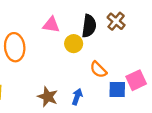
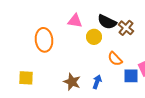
brown cross: (116, 21) -> (126, 28), moved
black semicircle: (89, 26) -> (107, 22), turned 108

